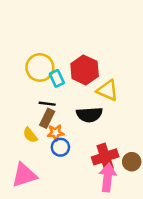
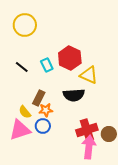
yellow circle: (40, 67) -> (25, 25), moved
black line: (47, 104) -> (22, 67), moved, turned 32
blue circle: (60, 147) -> (43, 126), moved
pink triangle: (24, 175) -> (20, 130), moved

